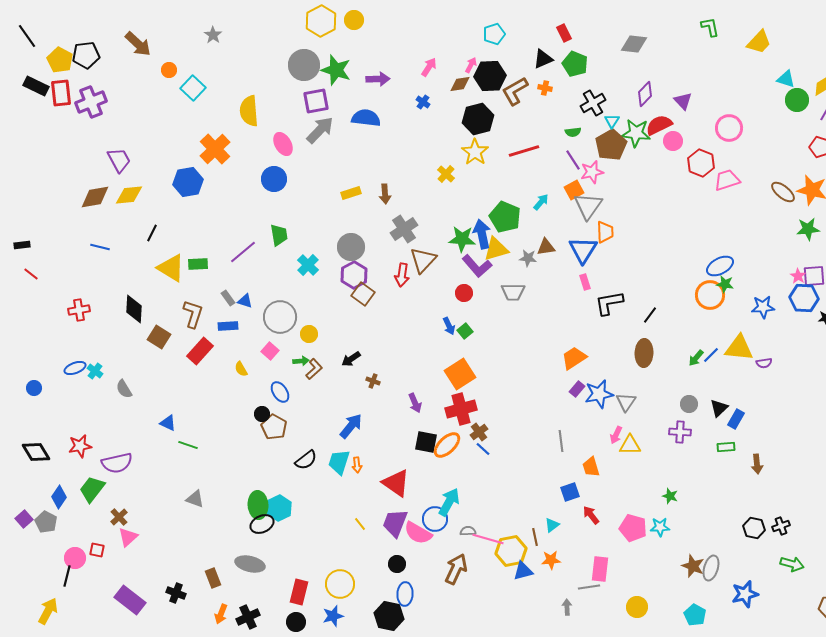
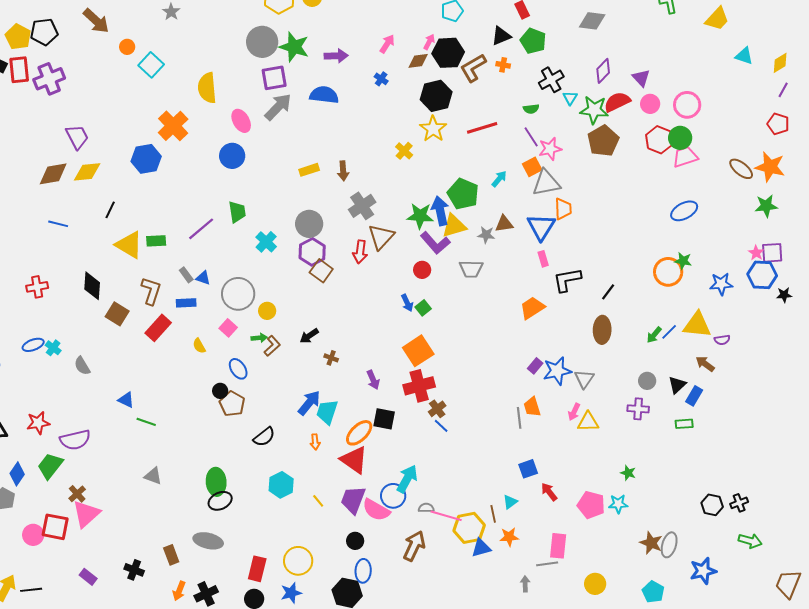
green circle: (797, 100) -> (680, 138), moved
pink circle: (673, 141) -> (650, 104), moved
brown pentagon: (611, 145) -> (603, 141), moved
gray triangle: (588, 206) -> (546, 183), turned 44
blue ellipse: (720, 266) -> (684, 211), moved
orange trapezoid: (574, 358) -> (532, 308), moved
orange ellipse: (447, 445) -> (359, 433), moved
cyan trapezoid: (339, 462) -> (327, 412), moved
brown arrow: (757, 464) -> (705, 364), moved, turned 132
orange trapezoid: (591, 467) -> (532, 407), moved
cyan hexagon: (279, 508) -> (281, 485), moved
pink triangle: (128, 537) -> (86, 514), size x1.4
red square: (97, 550) -> (55, 527), size x1.8
black line: (67, 576) -> (31, 590), moved, turned 70
purple rectangle: (130, 600) -> (88, 577), size x0.6

